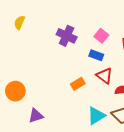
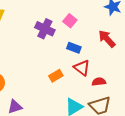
pink square: (101, 36) -> (70, 21), moved

